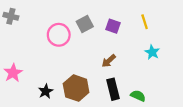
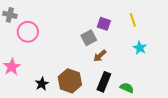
gray square: (85, 24) -> (89, 38), moved
pink circle: (59, 35) -> (28, 32), moved
black rectangle: (113, 89) -> (104, 82), turned 36

